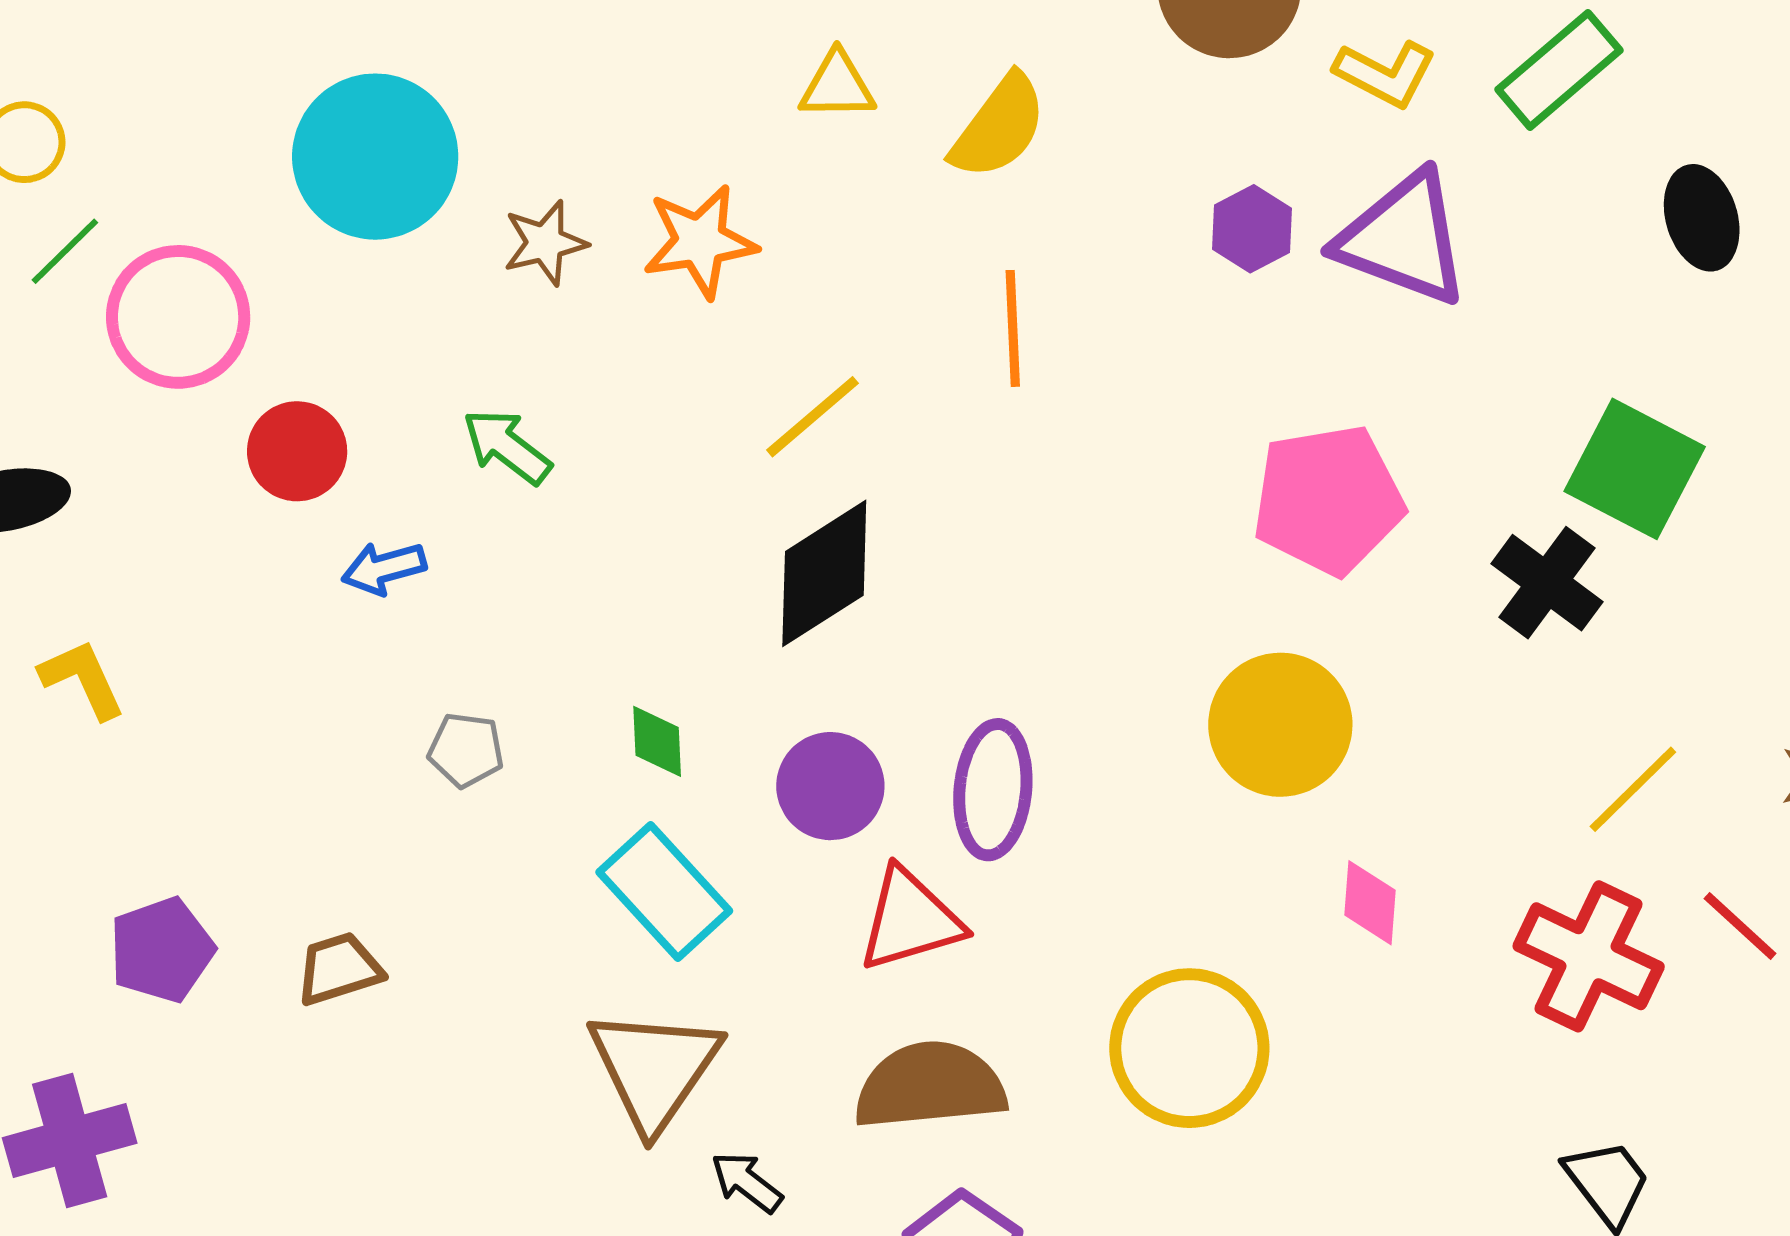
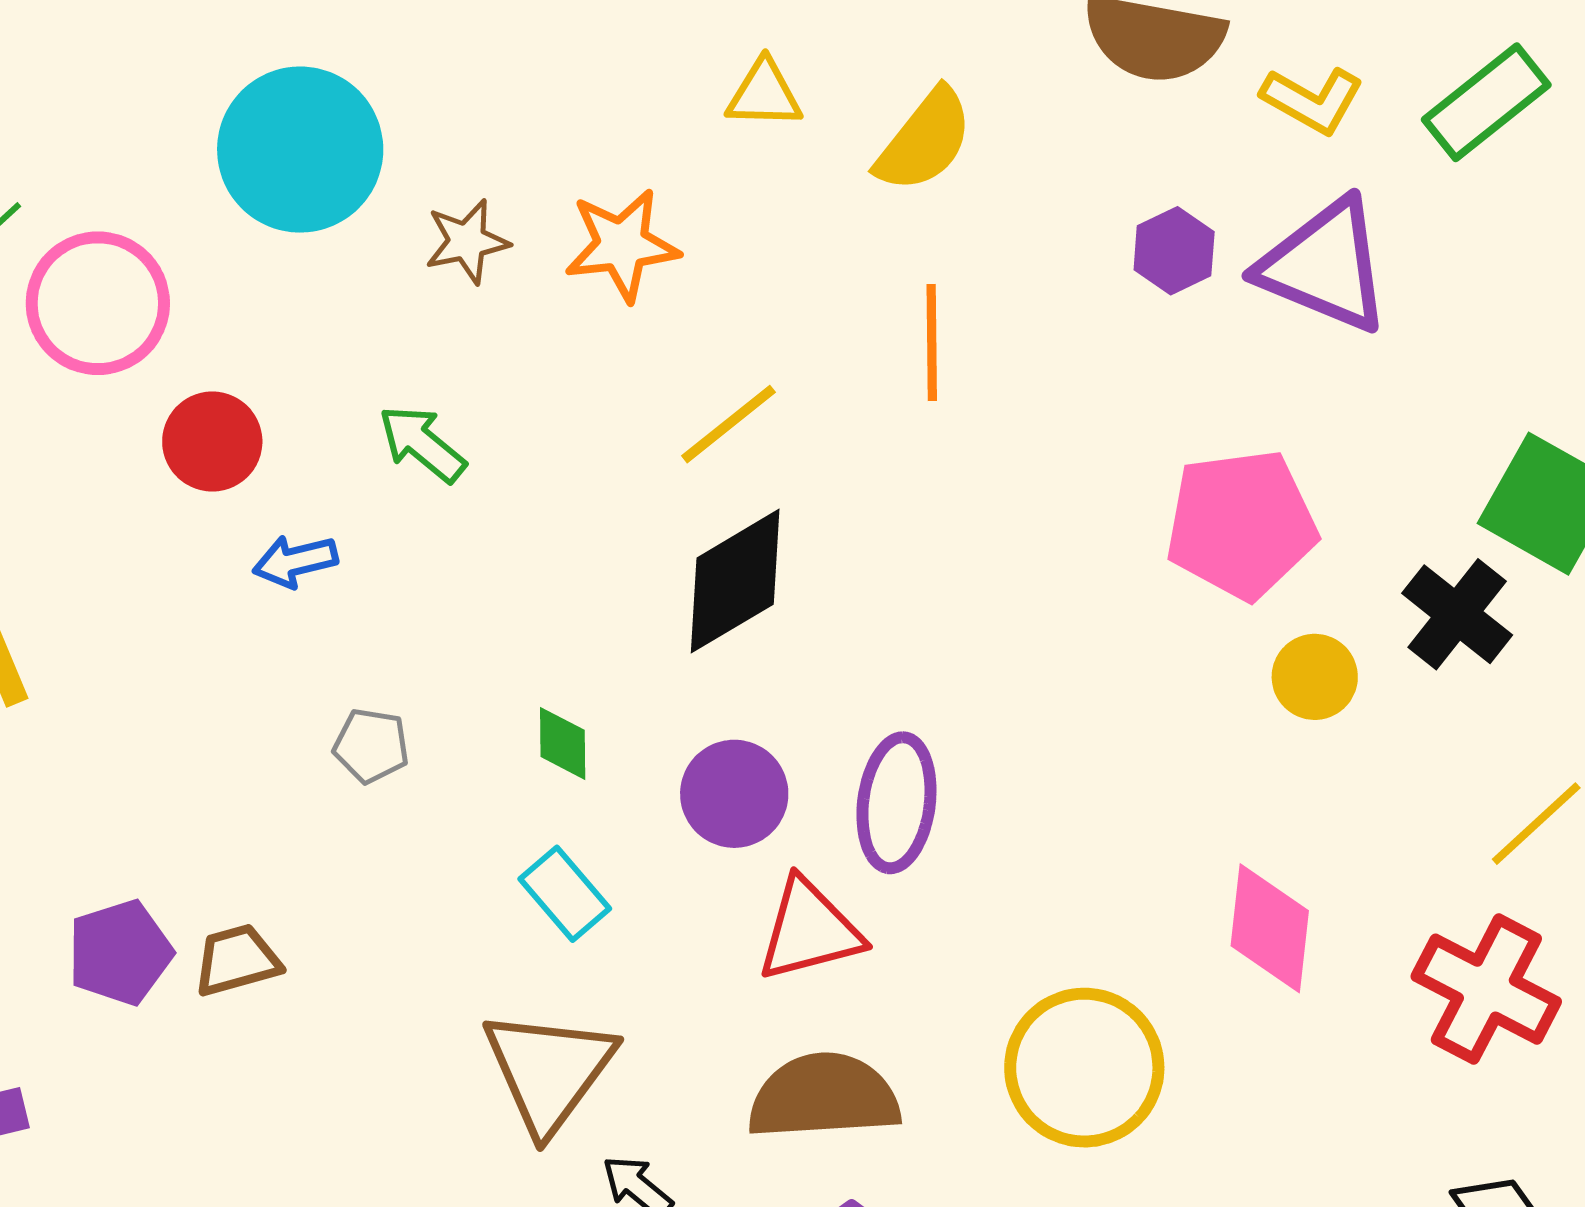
yellow circle: (1280, 725) -> (1315, 677), moved, size x0.6
cyan rectangle: (664, 892) -> (565, 894), size x0.7
pink diamond: (1370, 903) -> (1270, 928), size x1.5
purple pentagon: (162, 950) -> (120, 953), moved

